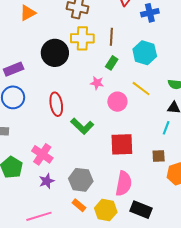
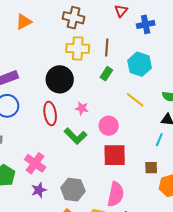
black circle: (55, 53) -> (60, 79), moved
pink star: (97, 83) -> (82, 108), moved
pink circle: (117, 102) -> (109, 126), moved

